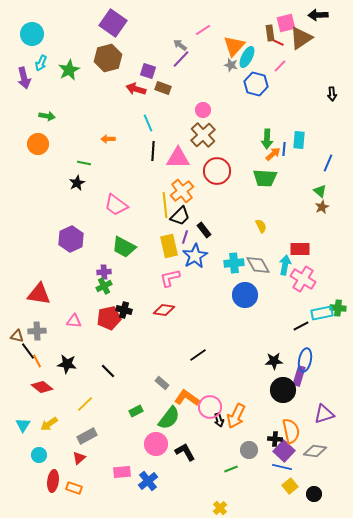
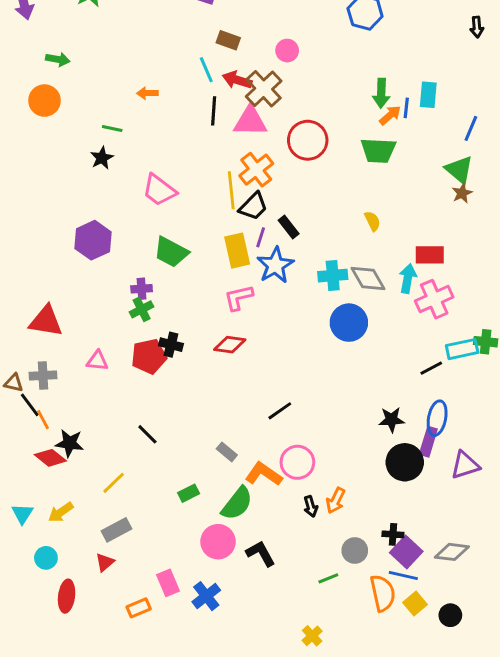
brown rectangle: (163, 88) -> (228, 40), moved
red arrow: (136, 89) -> (237, 80), moved
brown cross: (203, 135) -> (264, 89), moved
green triangle: (320, 191) -> (459, 170), size x1.5
pink cross: (303, 279) -> (434, 299), turned 35
black star: (67, 364) -> (69, 443), moved
pink circle: (210, 407) -> (297, 462), moved
purple triangle: (324, 414) -> (465, 465), moved
orange arrow: (236, 416) -> (336, 501), size x0.7
orange semicircle: (291, 431) -> (383, 593), moved
pink rectangle: (122, 472) -> (168, 583), turned 72
orange rectangle: (74, 488) -> (139, 608), moved, turned -42

